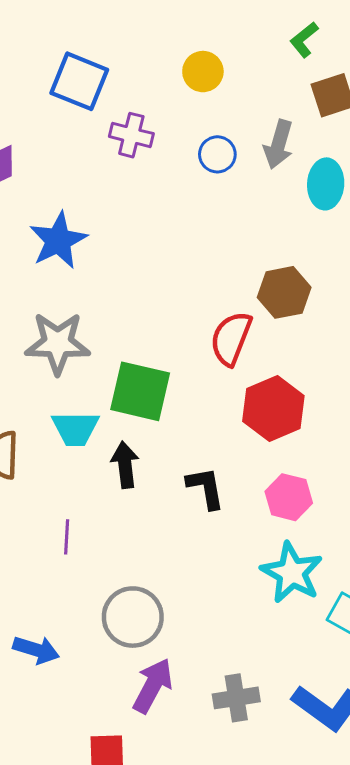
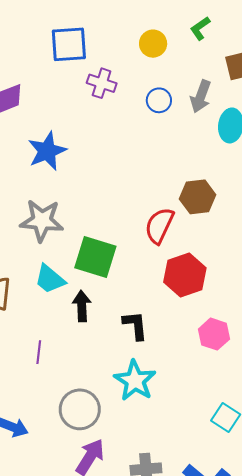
green L-shape: (304, 40) -> (200, 28), moved
blue square: (79, 81) -> (69, 44), turned -30
cyan trapezoid: (75, 429) -> (50, 279), turned 36
pink hexagon: (289, 497) -> (214, 334), moved
cyan star: (292, 573) -> (135, 381), moved

